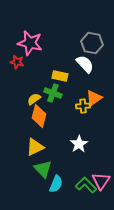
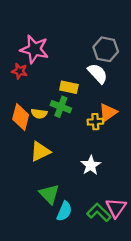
yellow semicircle: (34, 99) -> (39, 114), turned -136
orange diamond: (39, 116) -> (21, 117), moved
yellow triangle: (35, 147) -> (40, 152), moved

